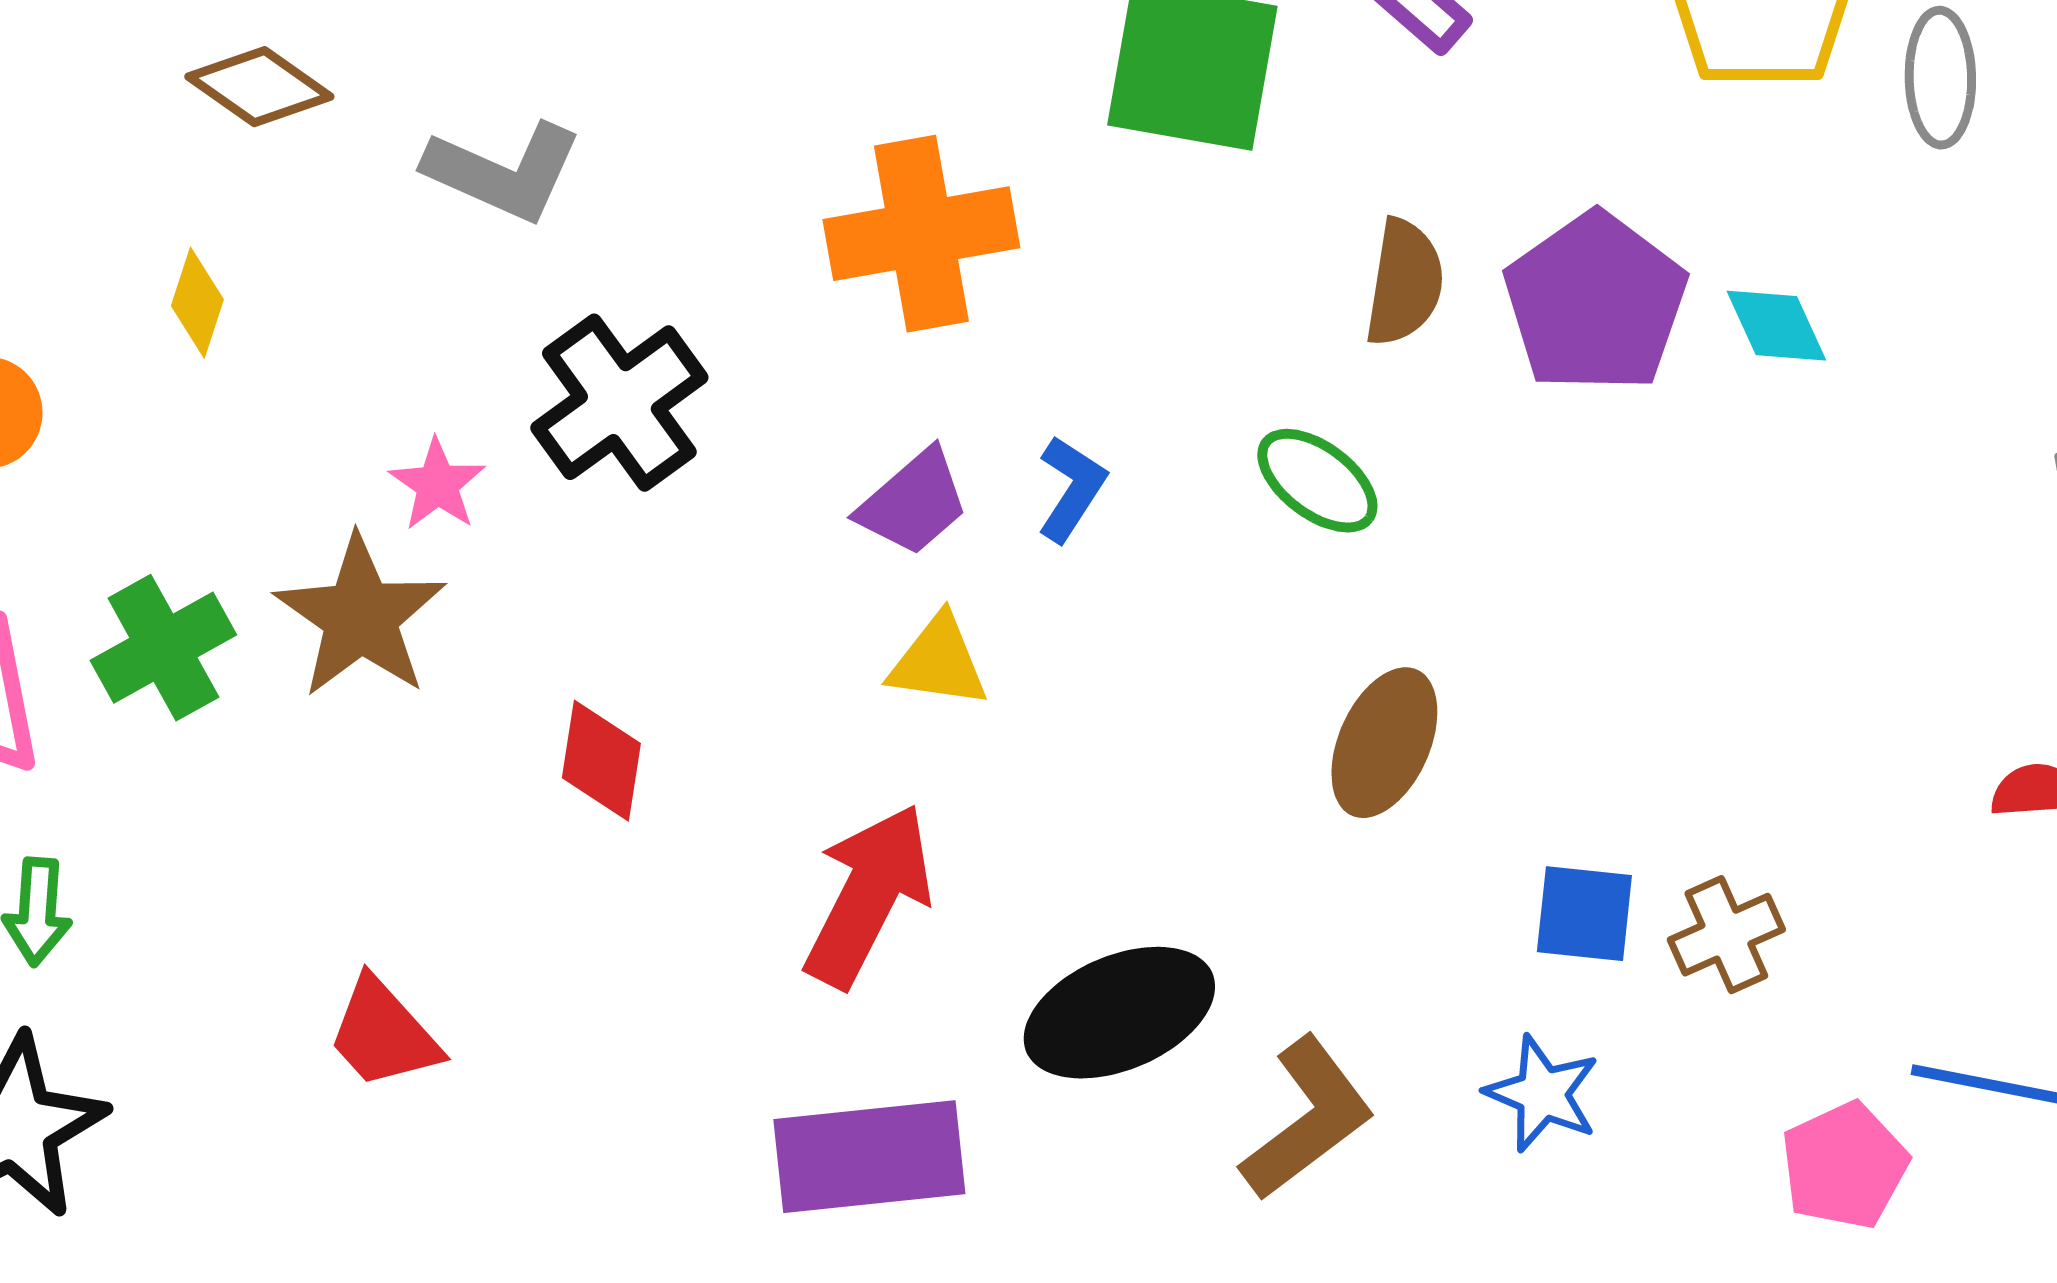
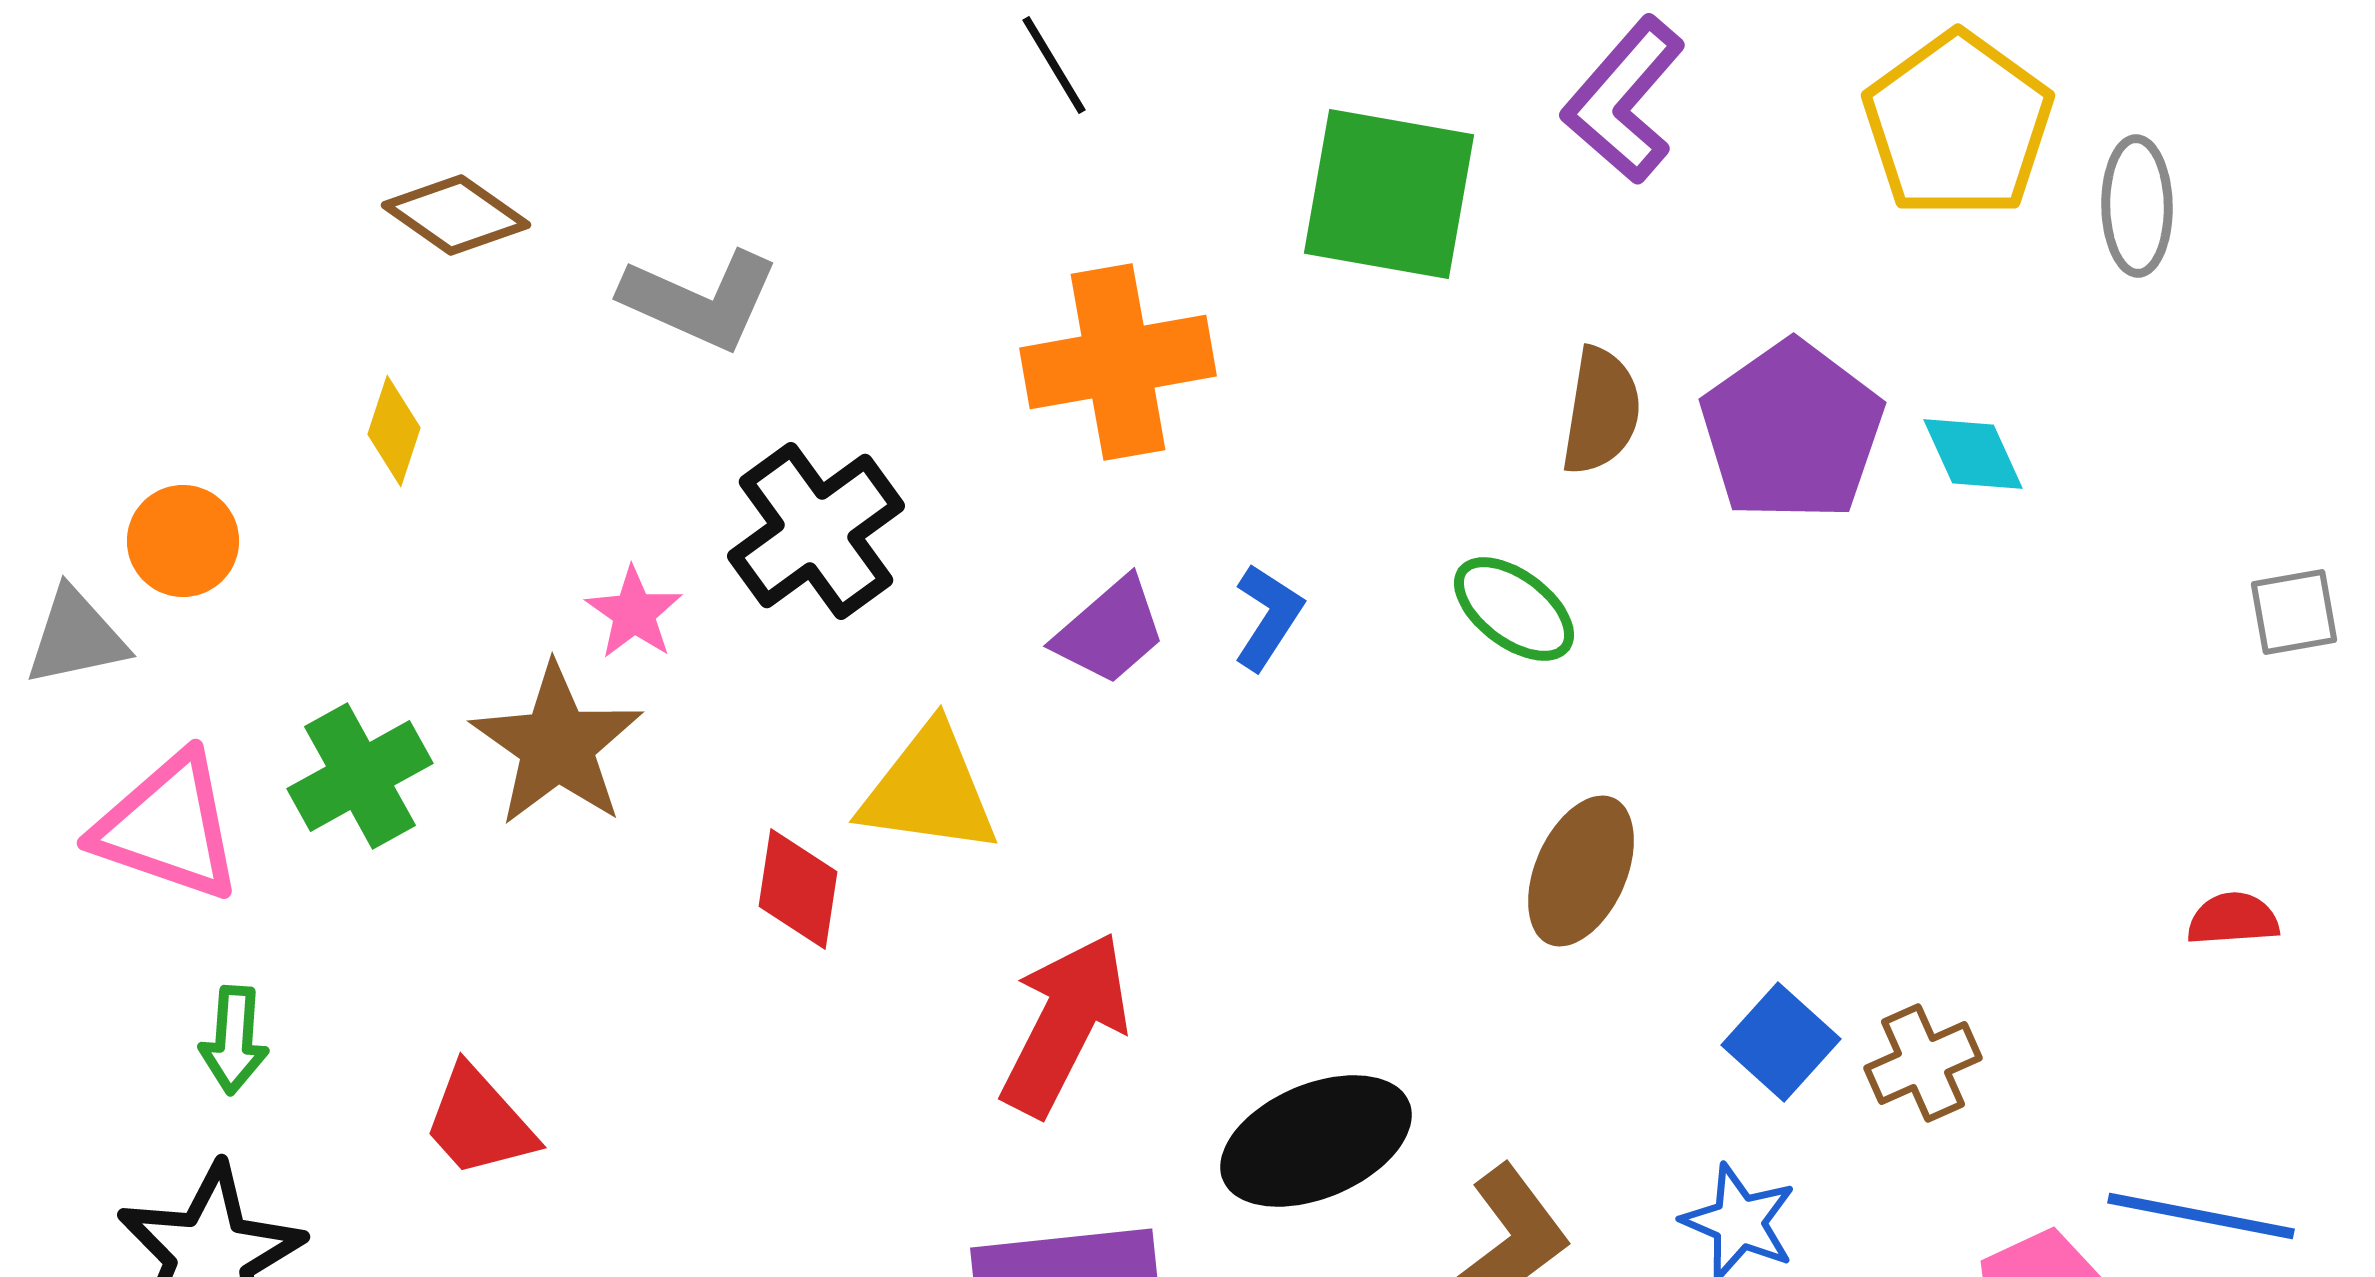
yellow triangle: (938, 662) -> (929, 790), moved, size x1.4
blue square: (1584, 914) -> (1781, 1042), turned 36
red trapezoid: (383, 1034) -> (479, 1122), moved

